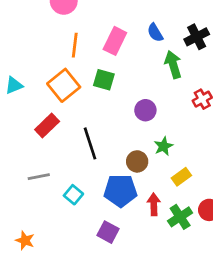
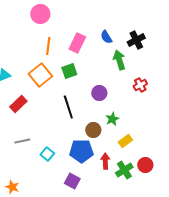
green square: (104, 80) -> (69, 71), turned -35
red rectangle: (47, 125) -> (18, 104), moved
black line: (90, 143) -> (68, 107), moved

